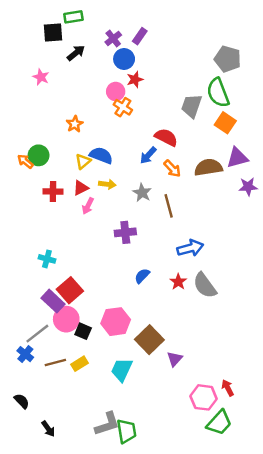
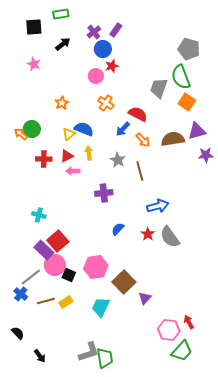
black square: (53, 32) -> (34, 27), moved
orange cross: (123, 107) -> (106, 103), moved
yellow arrow: (107, 184) -> (89, 153), turned -104
pink arrow: (88, 206) -> (73, 171), turned 64

